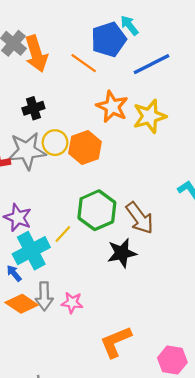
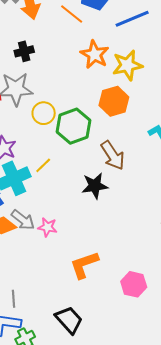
yellow circle: (55, 143) -> (44, 113), moved
orange hexagon: (85, 148) -> (114, 101), moved
green hexagon: (97, 210) -> (74, 126), moved
gray arrow: (44, 296) -> (23, 220), turned -55

